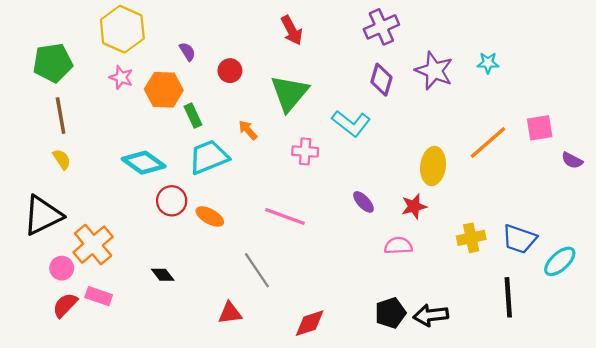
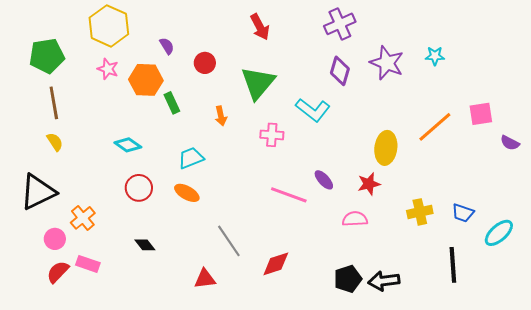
orange arrow: (248, 130) -> (221, 116), turned -150
cyan trapezoid: (209, 157) -> (191, 158), moved, size x0.7
cyan diamond: (144, 163) -> (128, 145), size x0.7
red circle: (172, 201) -> (139, 188), moved
pink line: (285, 217) -> (289, 195), moved
blue trapezoid: (519, 239) -> (463, 213), size x0.7
orange cross: (93, 245) -> (83, 218), size x0.7
red diamond: (310, 323) -> (276, 264), moved

